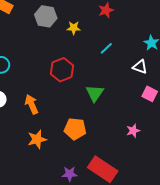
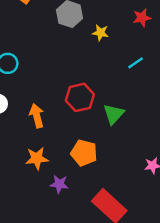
red hexagon: (62, 70) -> (80, 97), moved
purple star: (70, 174) -> (59, 184), moved

